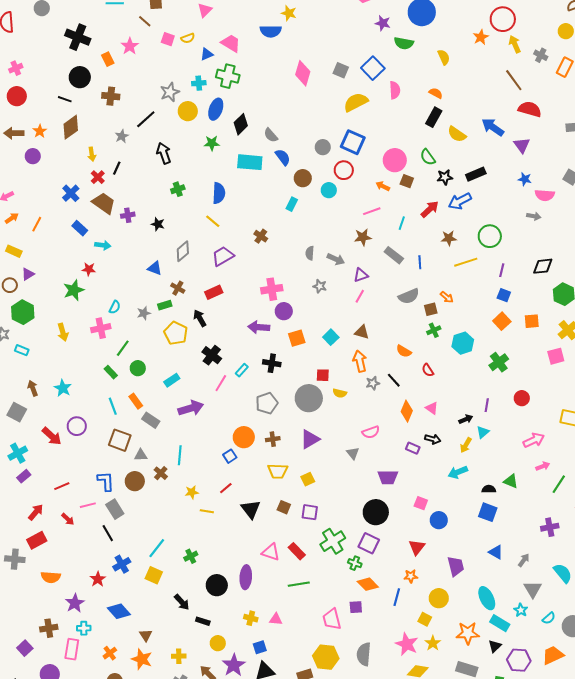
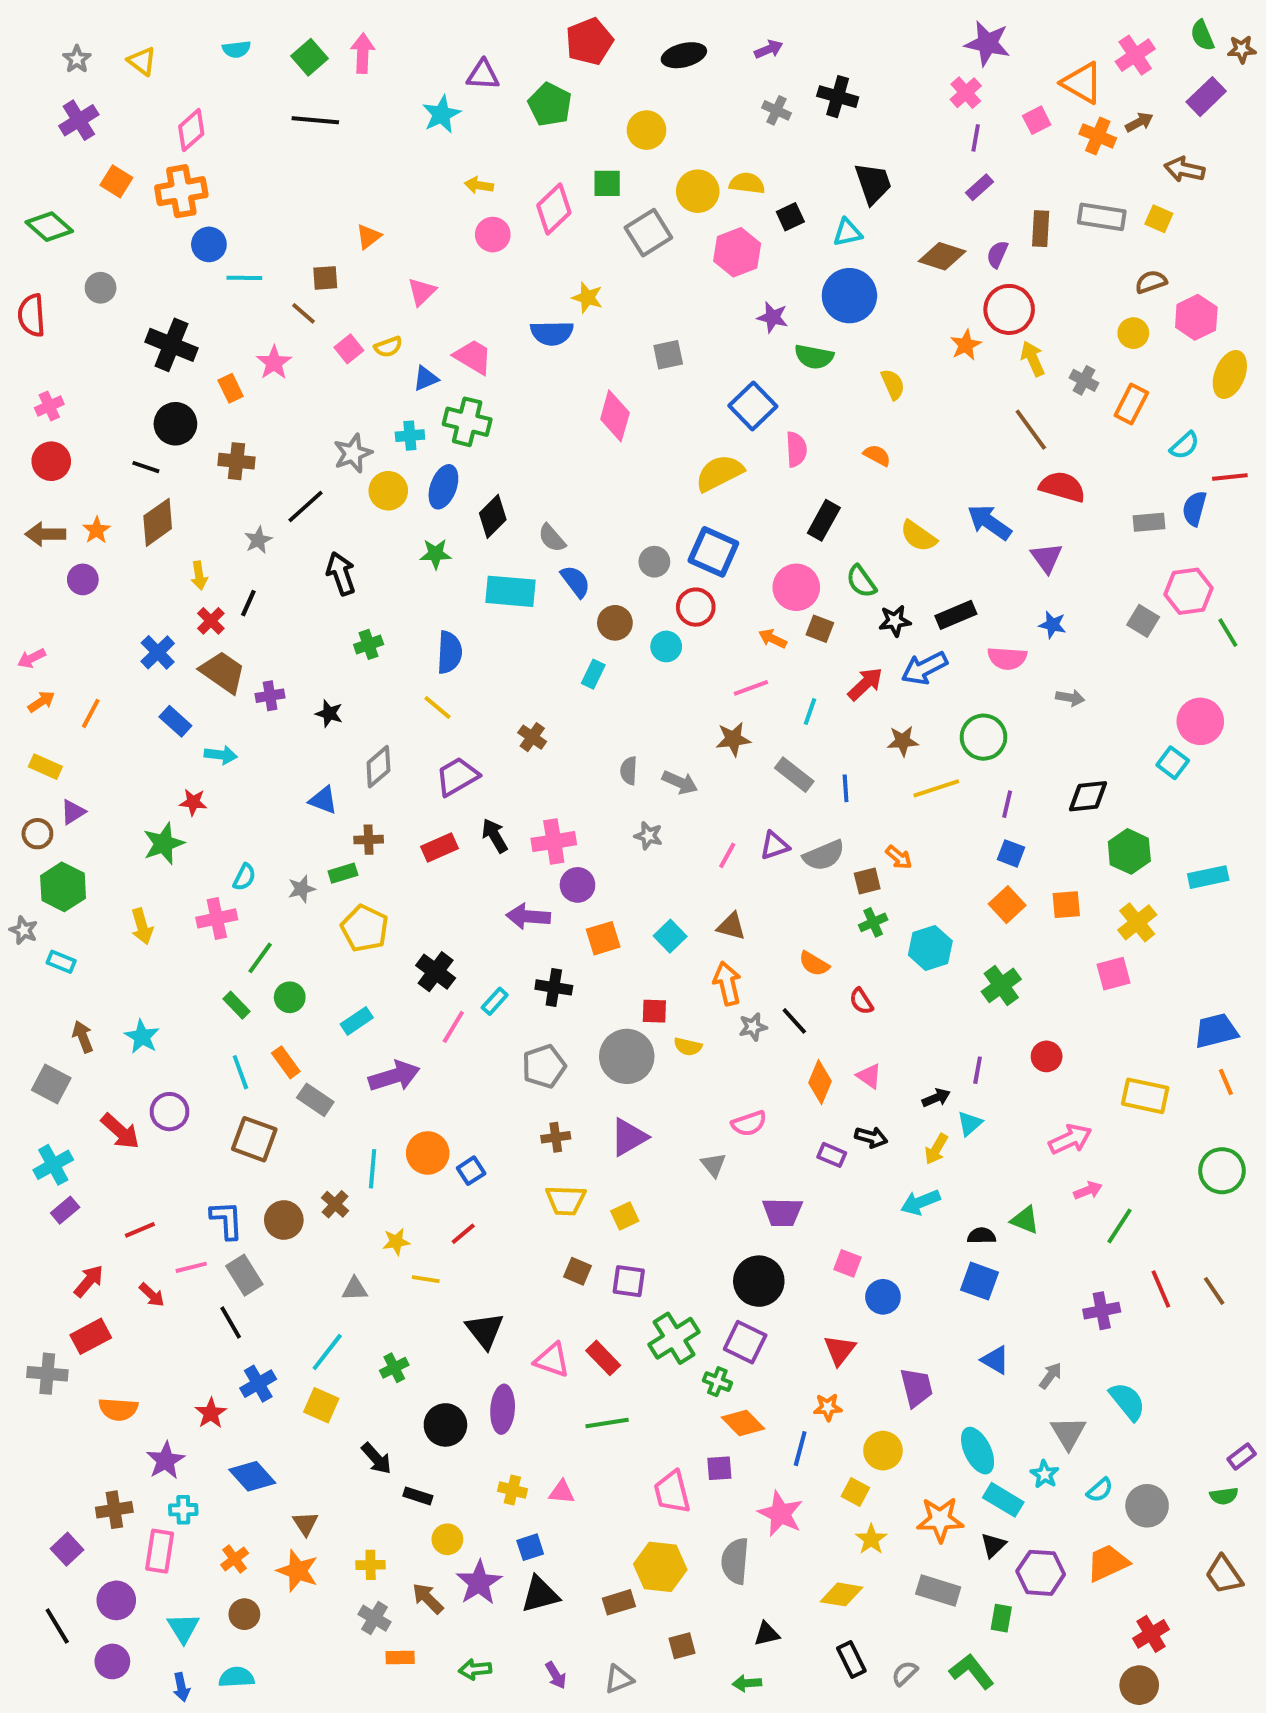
pink square: (168, 39) -> (349, 349), turned 32
gray square: (341, 70) -> (668, 355), moved, turned -35
black rectangle: (434, 117) -> (824, 520), moved
pink semicircle: (545, 195) -> (1007, 658), moved
purple triangle: (361, 275) -> (775, 846), moved
brown cross: (178, 288) -> (369, 840), turned -32
black arrow: (200, 318) -> (495, 836), moved
orange circle: (244, 437) -> (428, 1153), moved
gray triangle: (141, 455) -> (355, 1289), moved
black triangle: (251, 509) -> (485, 1330), moved
pink star: (407, 644) -> (780, 1514), moved

